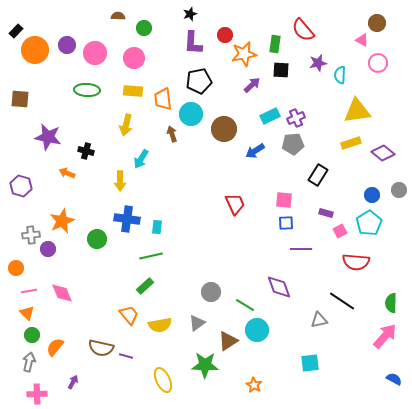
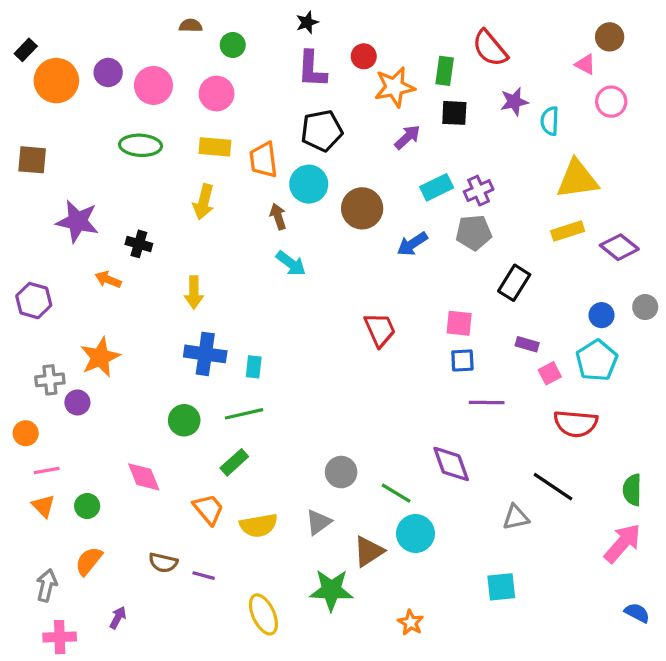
cyan arrow: (141, 159) -> (291, 263), moved, turned -84
green circle: (97, 239) -> (184, 420), moved
pink diamond: (62, 293) -> (144, 477), moved
green circle: (32, 335) -> (87, 506), moved
brown semicircle: (101, 348) -> (163, 563), size x0.7

